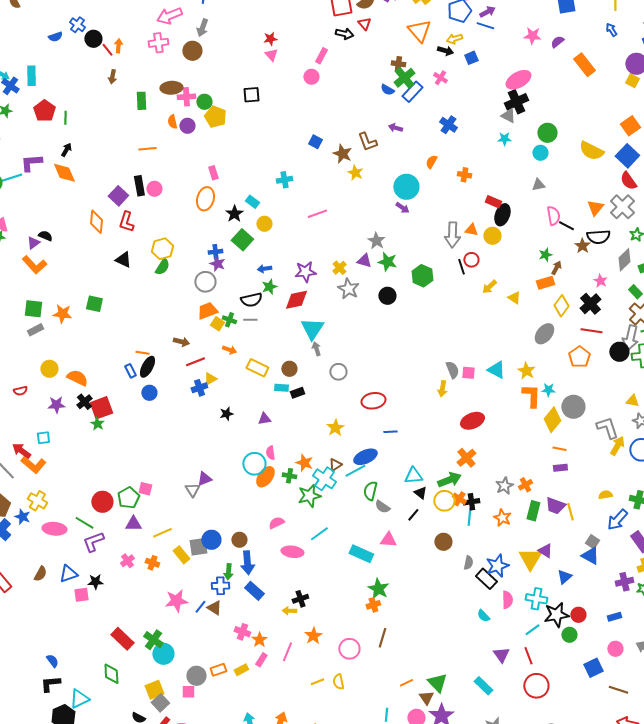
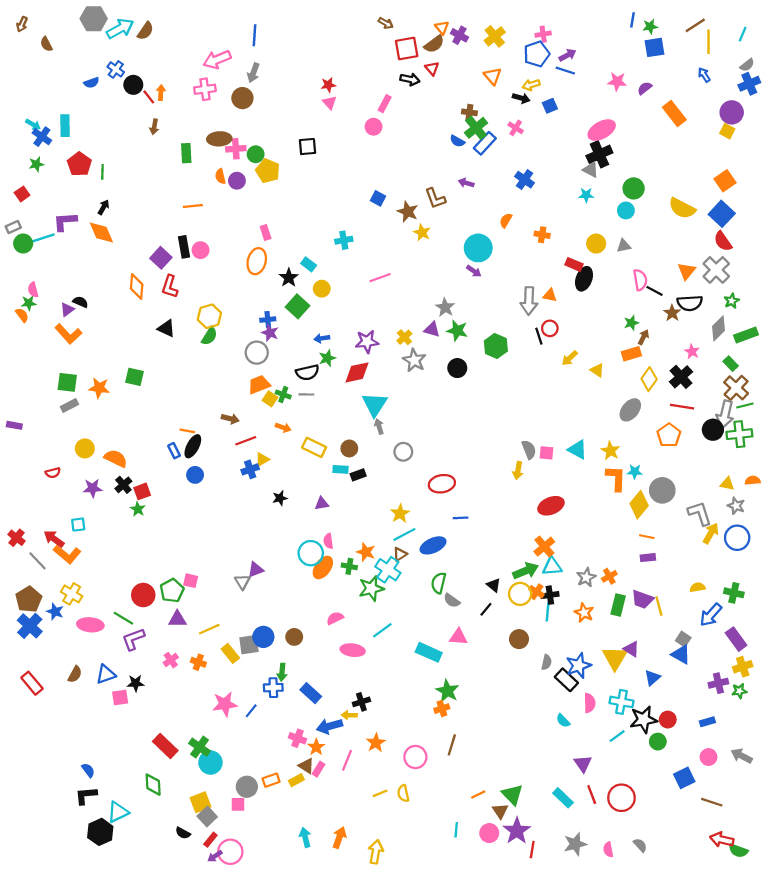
orange triangle: (419, 31) -> (493, 76), size x0.7
yellow circle: (492, 236) -> (596, 244), moved
red square: (101, 408) -> (142, 491), size x0.7
cyan line: (355, 471) -> (404, 534), moved
cyan triangle: (413, 476) -> (552, 566), moved
blue arrow: (247, 563) -> (329, 726), moved, turned 80
brown triangle: (214, 608) -> (306, 766), moved
red line: (528, 656) -> (592, 794), moved

